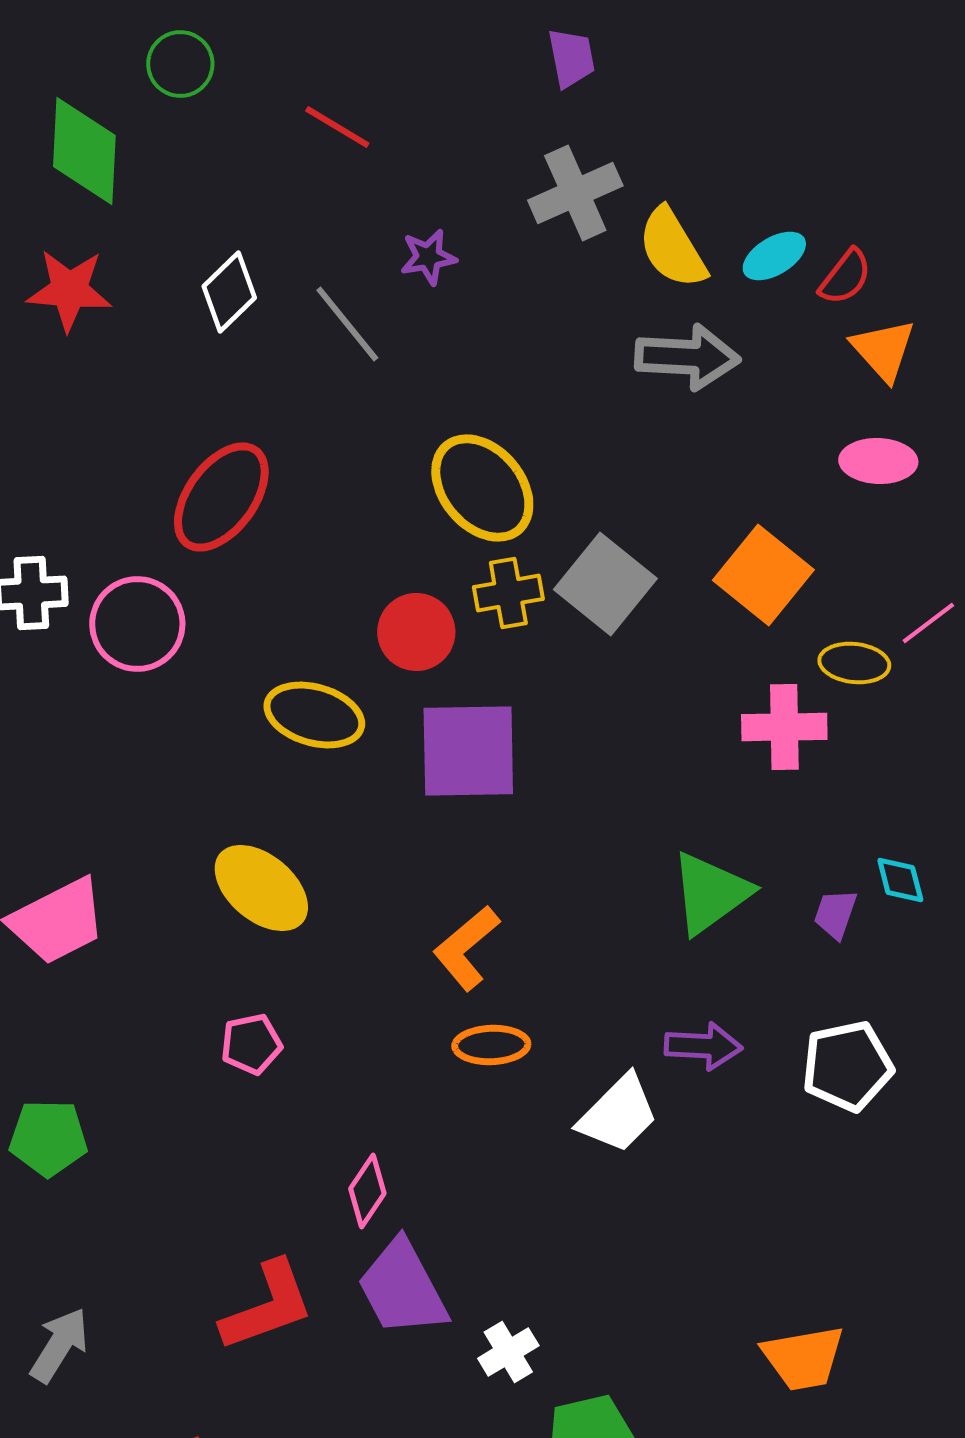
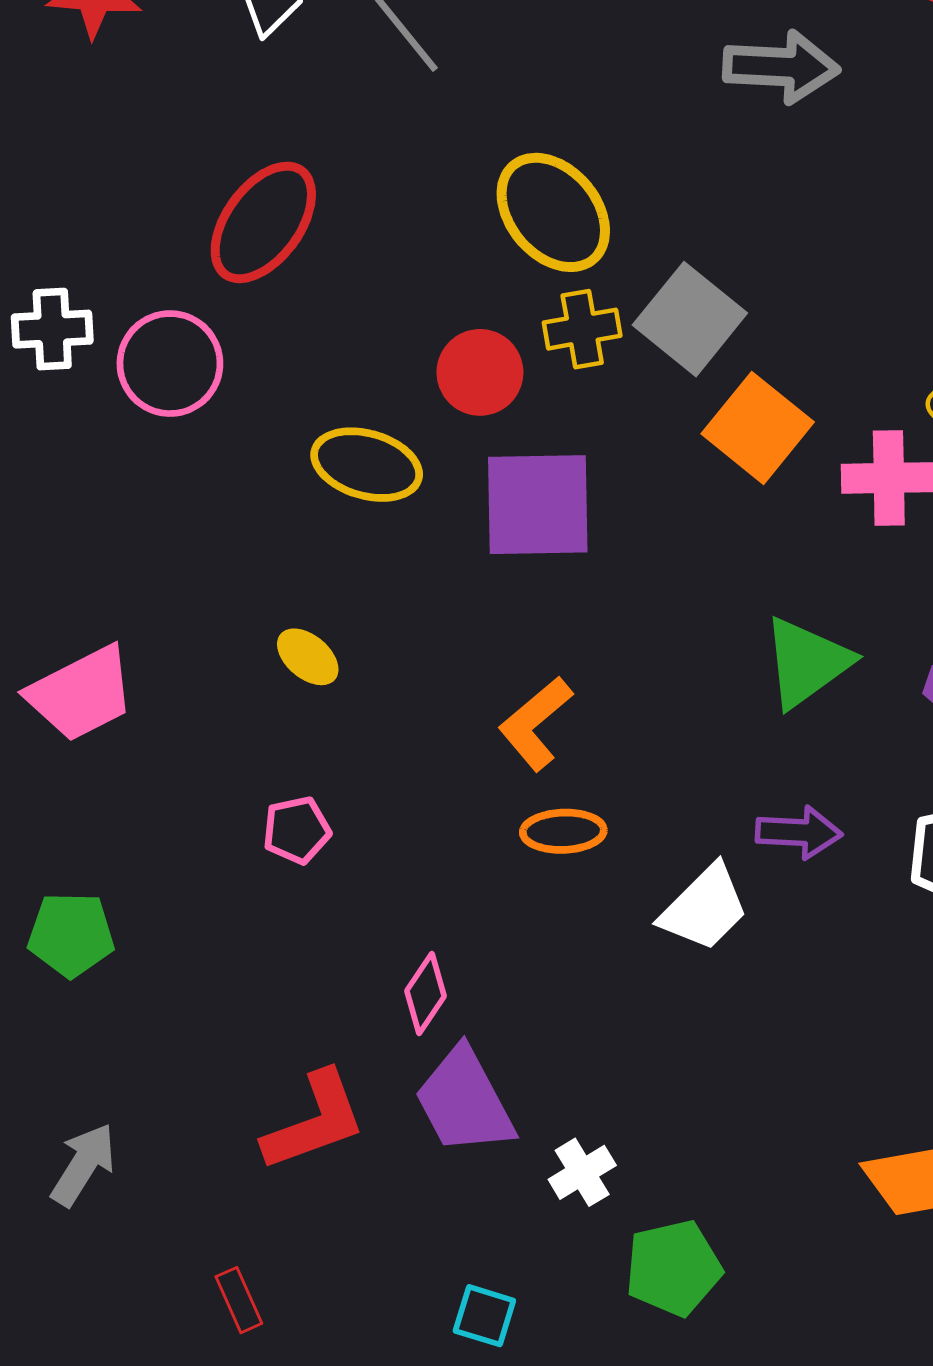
orange square: (763, 575) -> (758, 428), moved
yellow ellipse: (261, 888) -> (308, 657), size x0.6

